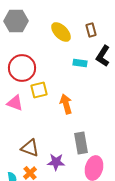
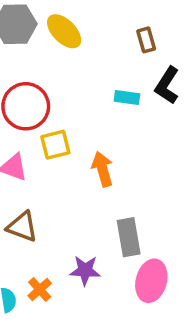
yellow ellipse: (61, 32) -> (64, 31), moved
brown triangle: (30, 148) -> (22, 227), moved

